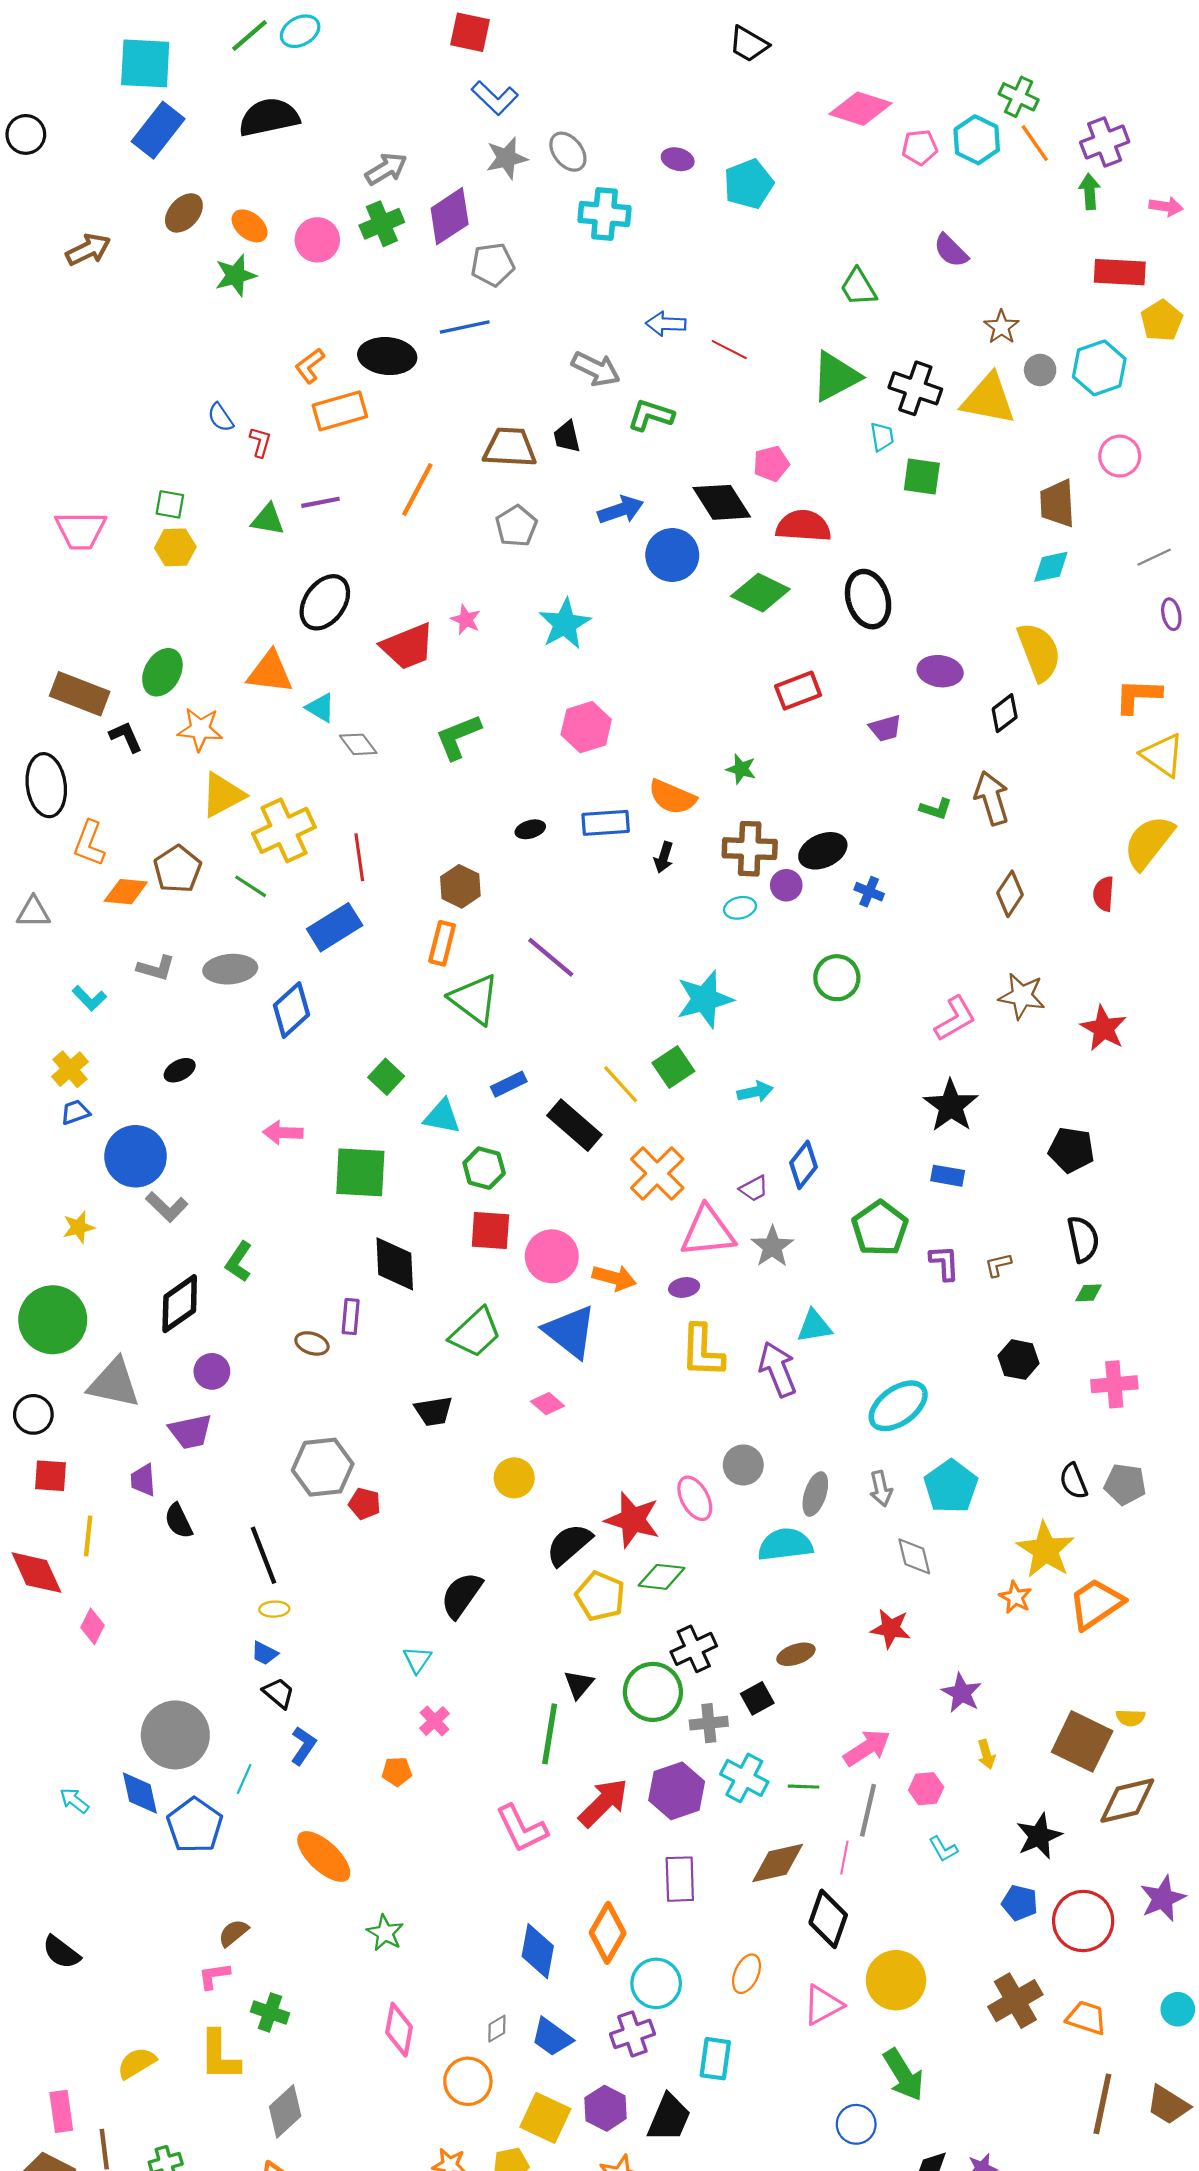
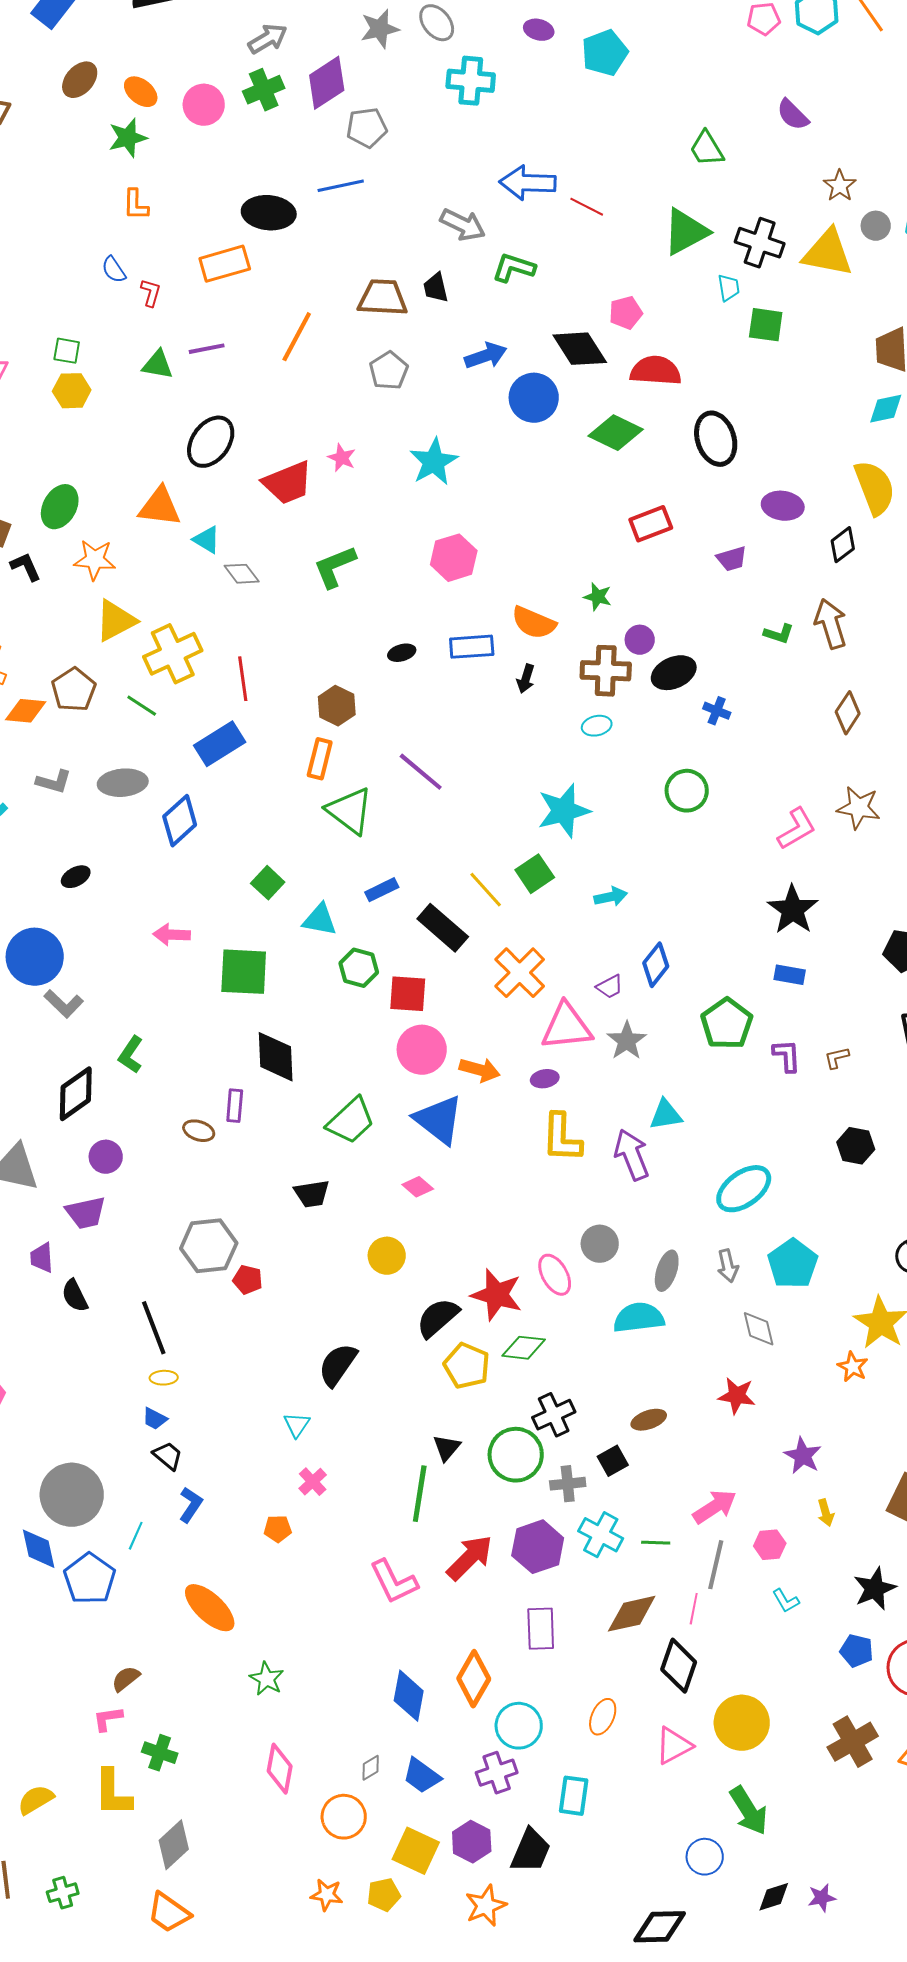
blue arrow: (666, 324) -> (528, 183), size x1.5
orange L-shape: (310, 366) -> (136, 205), moved, turned -52
purple circle: (786, 885) -> (640, 640), moved
red square: (490, 1230) -> (408, 994), moved

